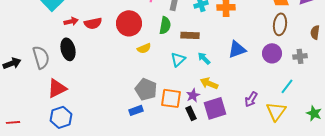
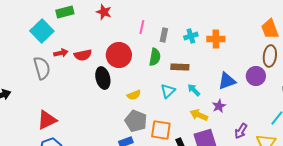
yellow semicircle: (144, 48) -> (134, 95), moved
black ellipse: (68, 49) -> (103, 78), moved
purple circle: (272, 53) -> (256, 76), moved
gray semicircle: (41, 57) -> (42, 68), moved
purple star: (193, 95) -> (219, 106), moved

